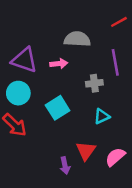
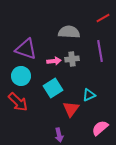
pink arrow: (59, 64) -> (54, 61), moved
gray cross: (94, 83) -> (72, 59), moved
red triangle: (86, 151) -> (71, 109), moved

